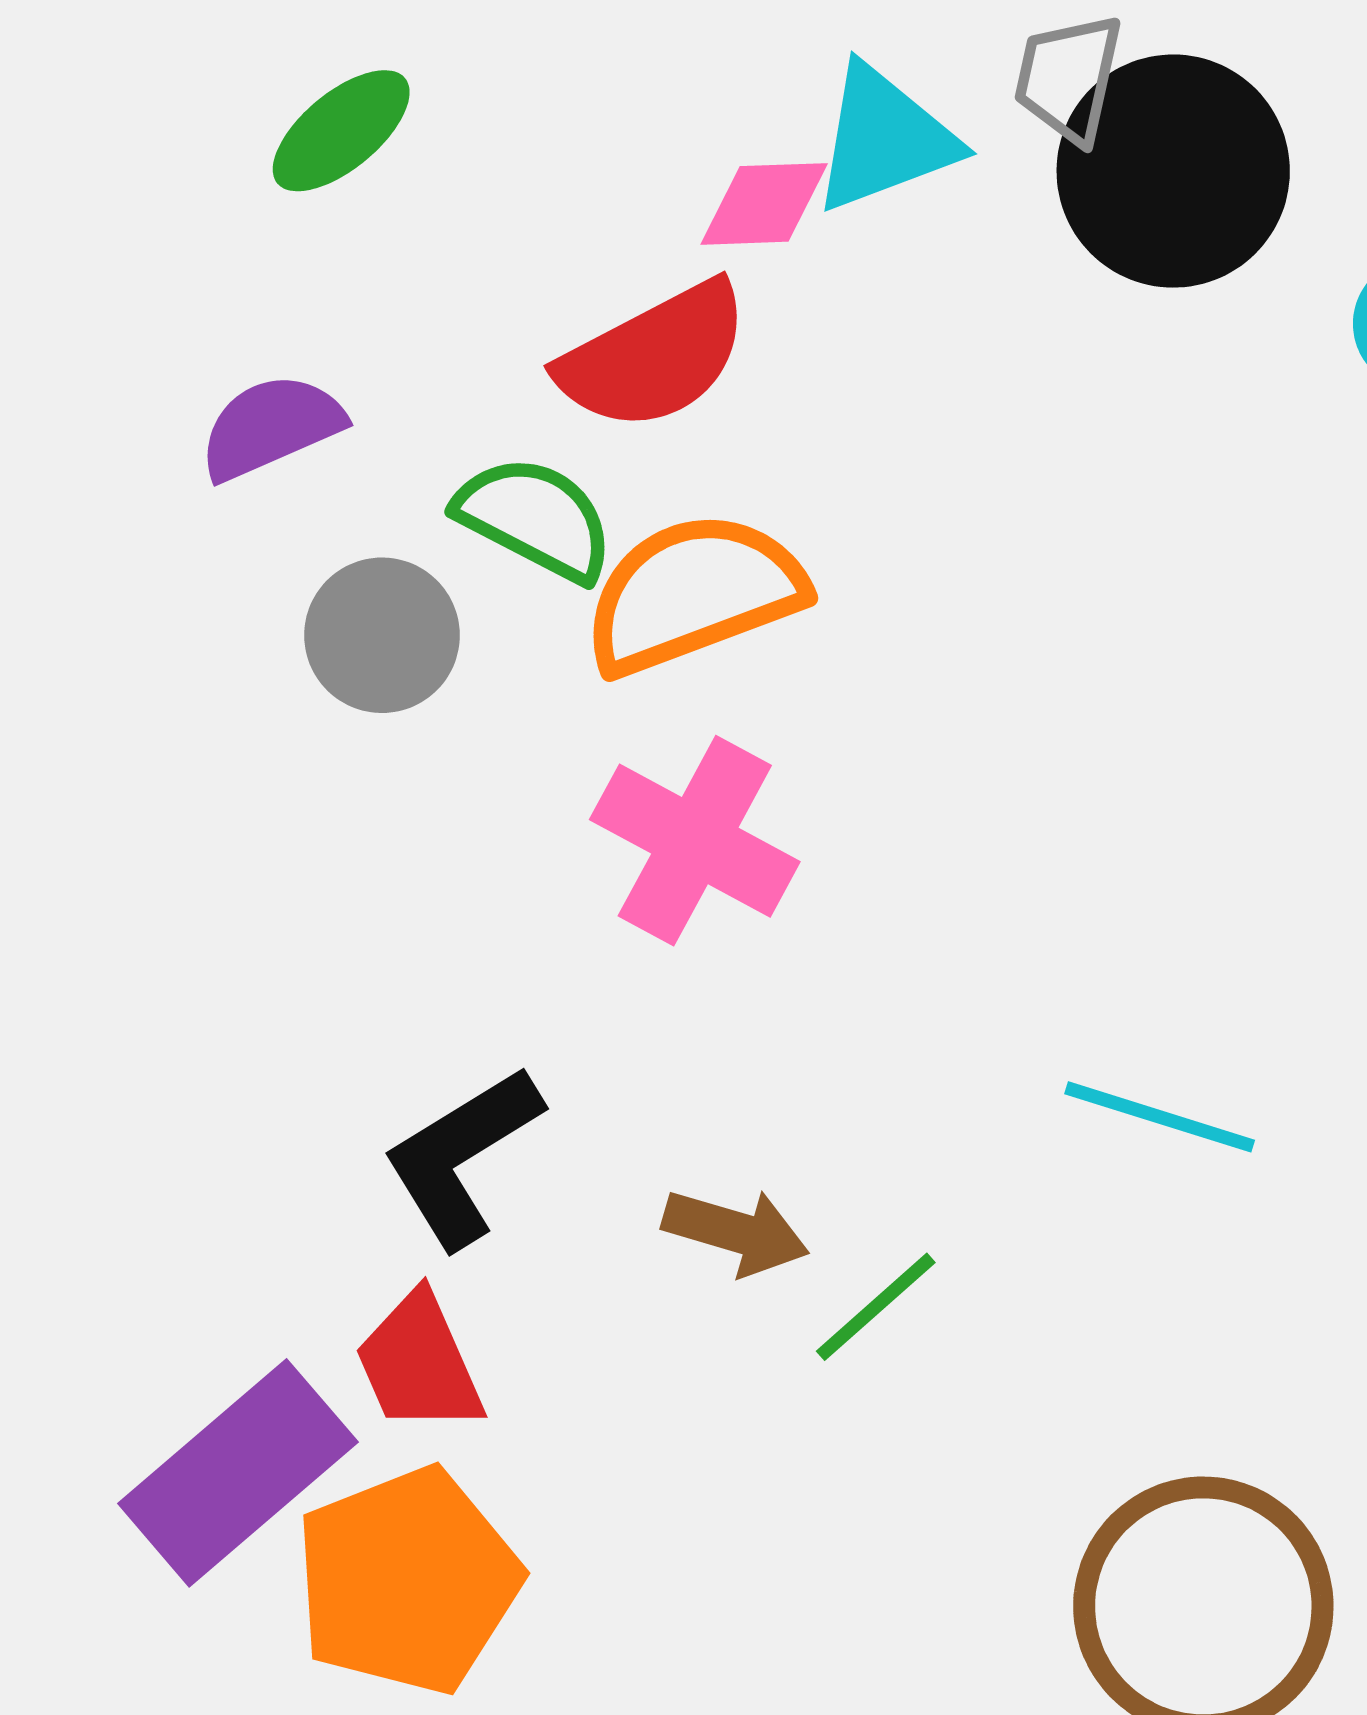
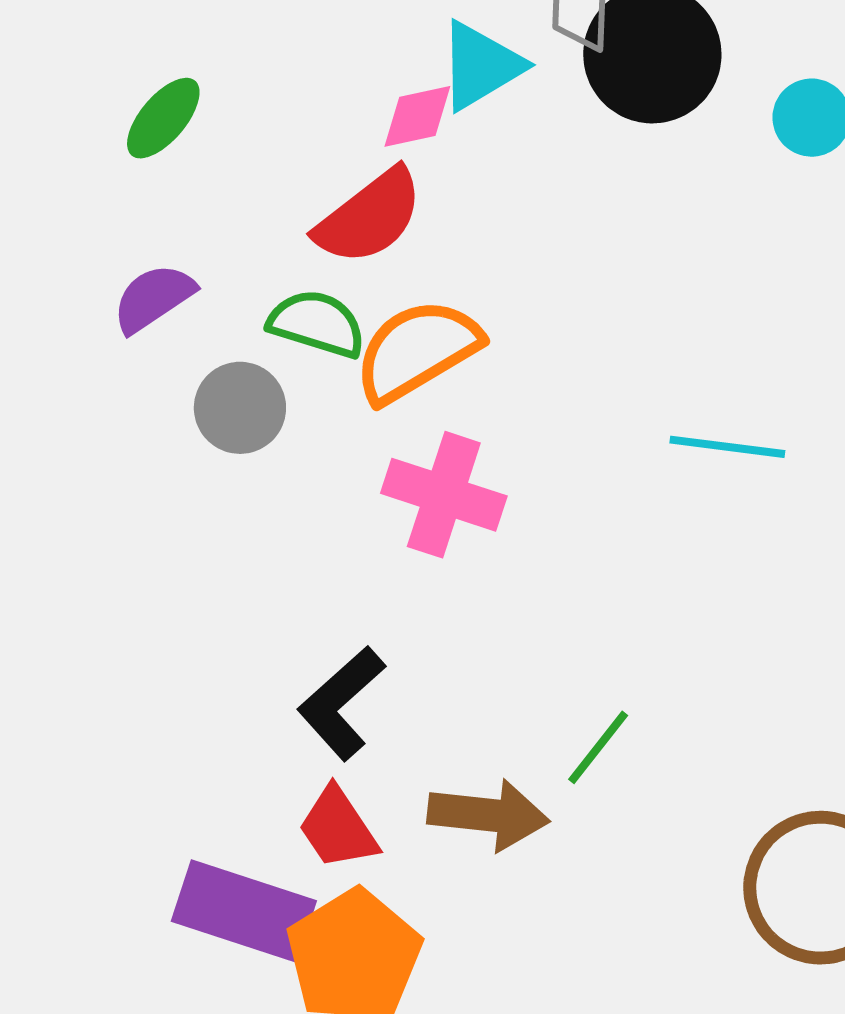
cyan line: (1160, 1117) -> (727, 447), moved
brown arrow: (736, 1232) -> (488, 815), moved, size x1.4
purple rectangle: (238, 1473) -> (244, 911), turned 69

